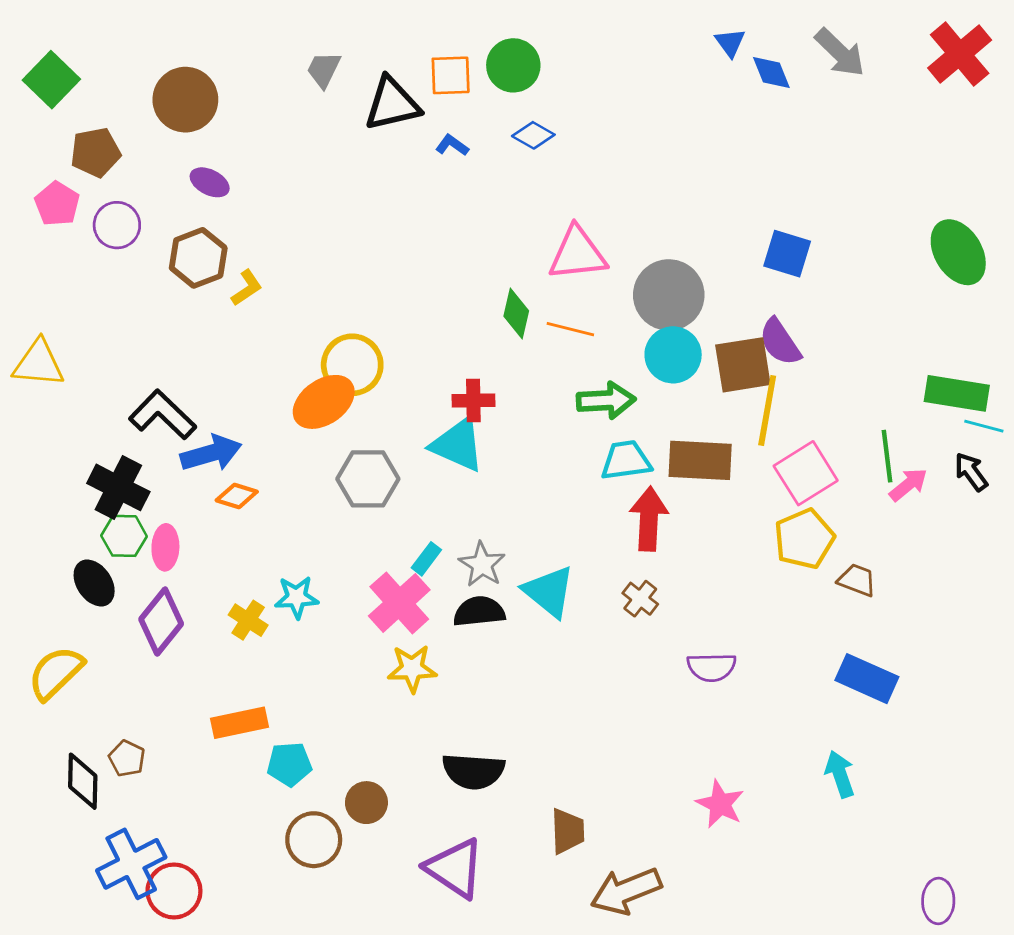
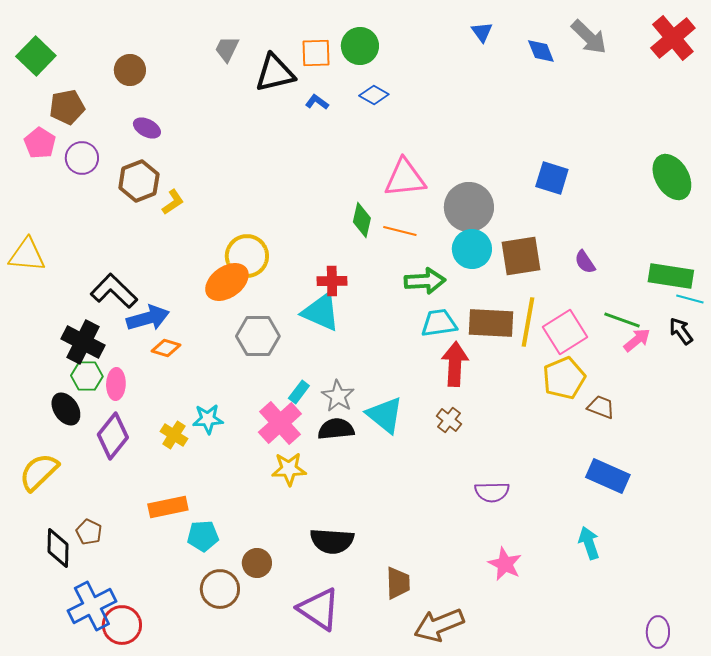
blue triangle: (730, 43) -> (482, 32), moved
brown circle: (185, 100) -> (130, 70), size x0.7
purple semicircle: (780, 342) -> (585, 262), moved, size x0.7
yellow line: (767, 410) -> (528, 322), moved
green line: (887, 456) -> (622, 320), turned -63
purple semicircle: (712, 667) -> (492, 492), moved

